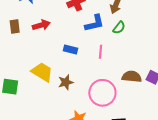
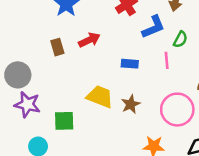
green semicircle: (119, 28) -> (180, 39), moved

